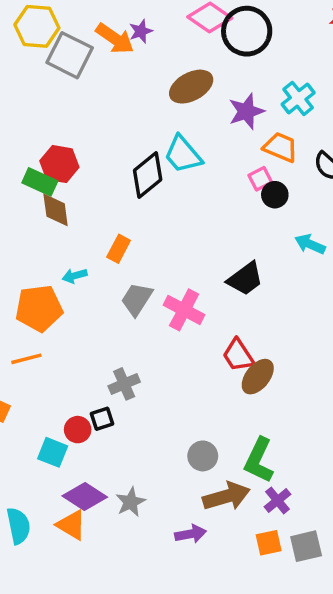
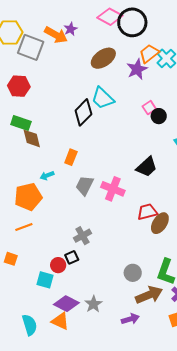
orange trapezoid: (280, 147) -> (149, 54), moved, turned -55
red hexagon: (59, 164) -> (19, 86), moved
red trapezoid: (238, 355) -> (147, 212), turned 115

